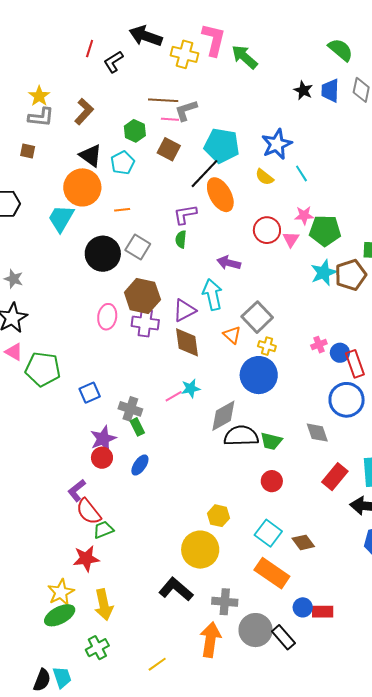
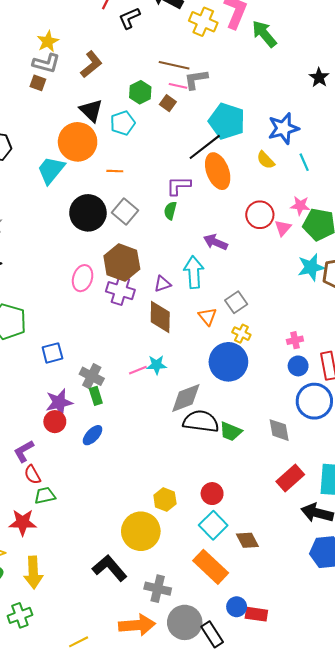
brown square: (169, 149) -> (168, 103), moved, size x0.7
brown square: (28, 151) -> (38, 83), moved
purple triangle: (184, 310) -> (162, 284), size x0.7
gray square: (257, 317) -> (236, 302), size x0.7
blue circle: (340, 353) -> (298, 366), moved
red circle: (272, 481) -> (212, 494), moved
red semicircle: (89, 512) -> (33, 475), size x0.7
orange arrow: (210, 640) -> (137, 625), turned 68

